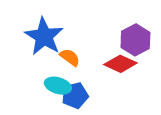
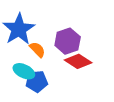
purple hexagon: (135, 40) -> (68, 41), moved

